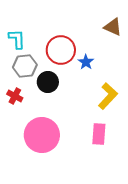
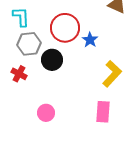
pink circle: (42, 135) -> (46, 113), size x0.5

